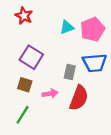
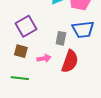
purple square: (31, 57) -> (26, 26), turned 30
green line: (23, 115) -> (20, 78), turned 66

